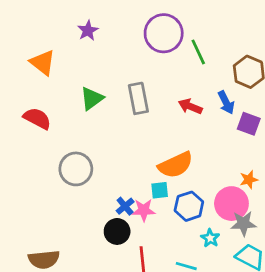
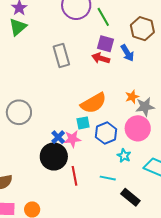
green triangle: (92, 98) -> (18, 27), moved
purple square: (249, 124) -> (106, 44), moved
orange star: (249, 180) -> (132, 97), moved
gray star: (243, 223) -> (145, 107), moved
black circle: (117, 231) -> (54, 157), size x1.4

